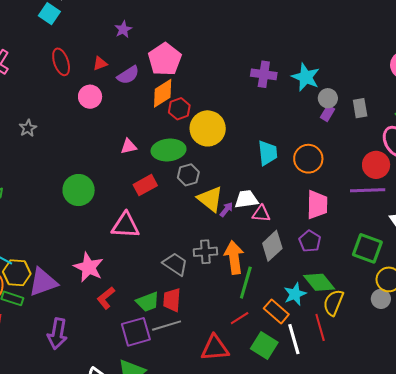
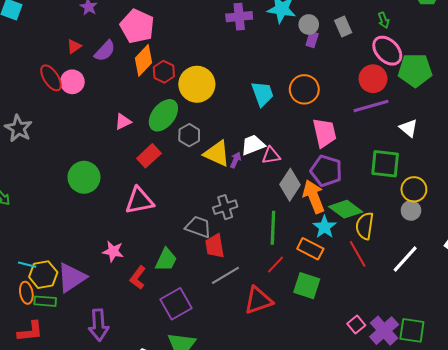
red ellipse: (61, 62) -> (51, 78), moved
gray star: (28, 128) -> (18, 128), size x1.5
green ellipse: (169, 150) -> (163, 115), turned -32
purple pentagon: (310, 241) -> (326, 171), size x1.4
orange arrow: (234, 257) -> (314, 197), moved
pink star: (89, 267) -> (113, 251), size x0.7
red trapezoid: (172, 300) -> (215, 246), moved
green trapezoid: (148, 302) -> (166, 260), moved, turned -30
gray line: (167, 326) -> (225, 275), moved
white line: (294, 339) -> (405, 259), moved, turned 72

